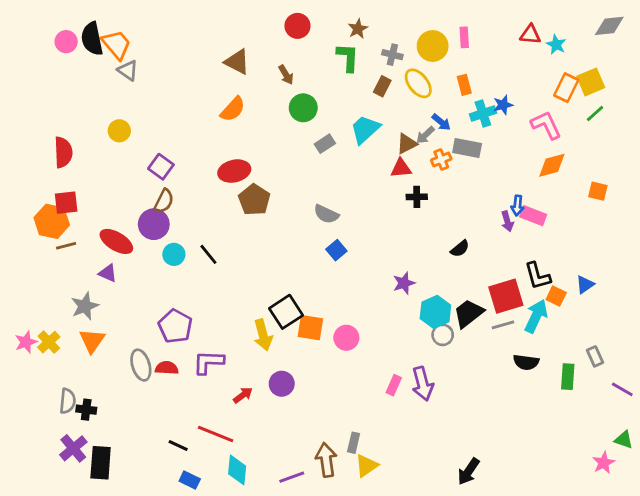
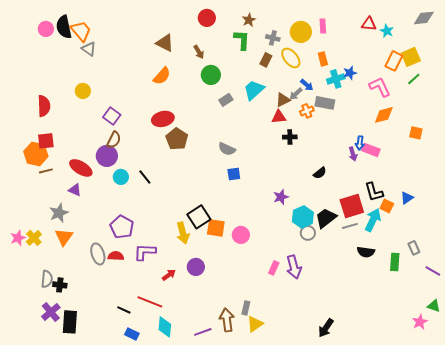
blue square: (336, 250) -> (234, 174), turned 32

